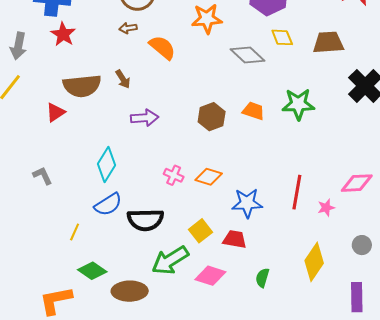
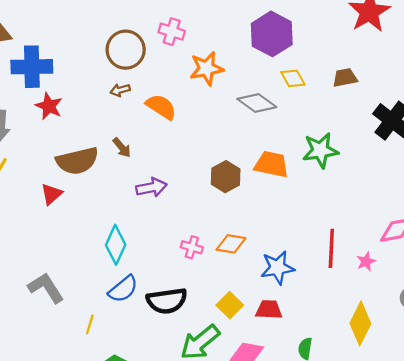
brown trapezoid: (328, 43) -> (345, 78), size x0.7
orange trapezoid: (253, 111) -> (271, 164), size x1.4
gray L-shape: (43, 176) -> (46, 288), moved, size x1.6

